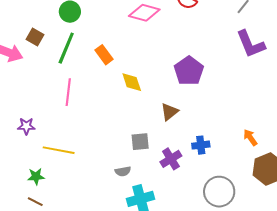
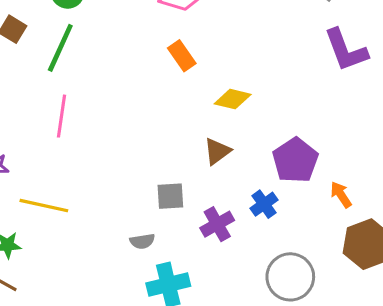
orange rectangle: (104, 55) -> (182, 56), moved
purple pentagon: (189, 71) -> (295, 160), moved
yellow diamond: (132, 82) -> (233, 99), moved, turned -60
blue cross: (201, 145) -> (264, 204), turned -30

